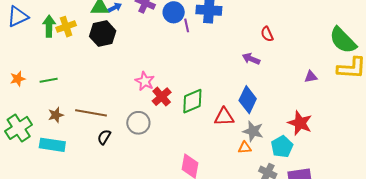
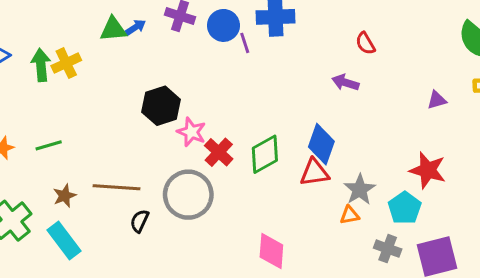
black hexagon: (103, 34) -> (161, 106), moved
blue diamond: (248, 100) -> (321, 144), moved
gray circle: (138, 123) -> (188, 195), size x1.4
gray star: (253, 131) -> (360, 190), turned 30
cyan rectangle: (52, 145) -> (64, 240), turned 50

